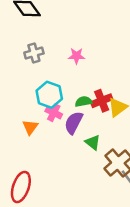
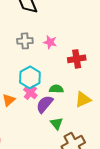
pink star: (76, 56) -> (50, 42), moved
red cross: (102, 101) -> (77, 59), moved

